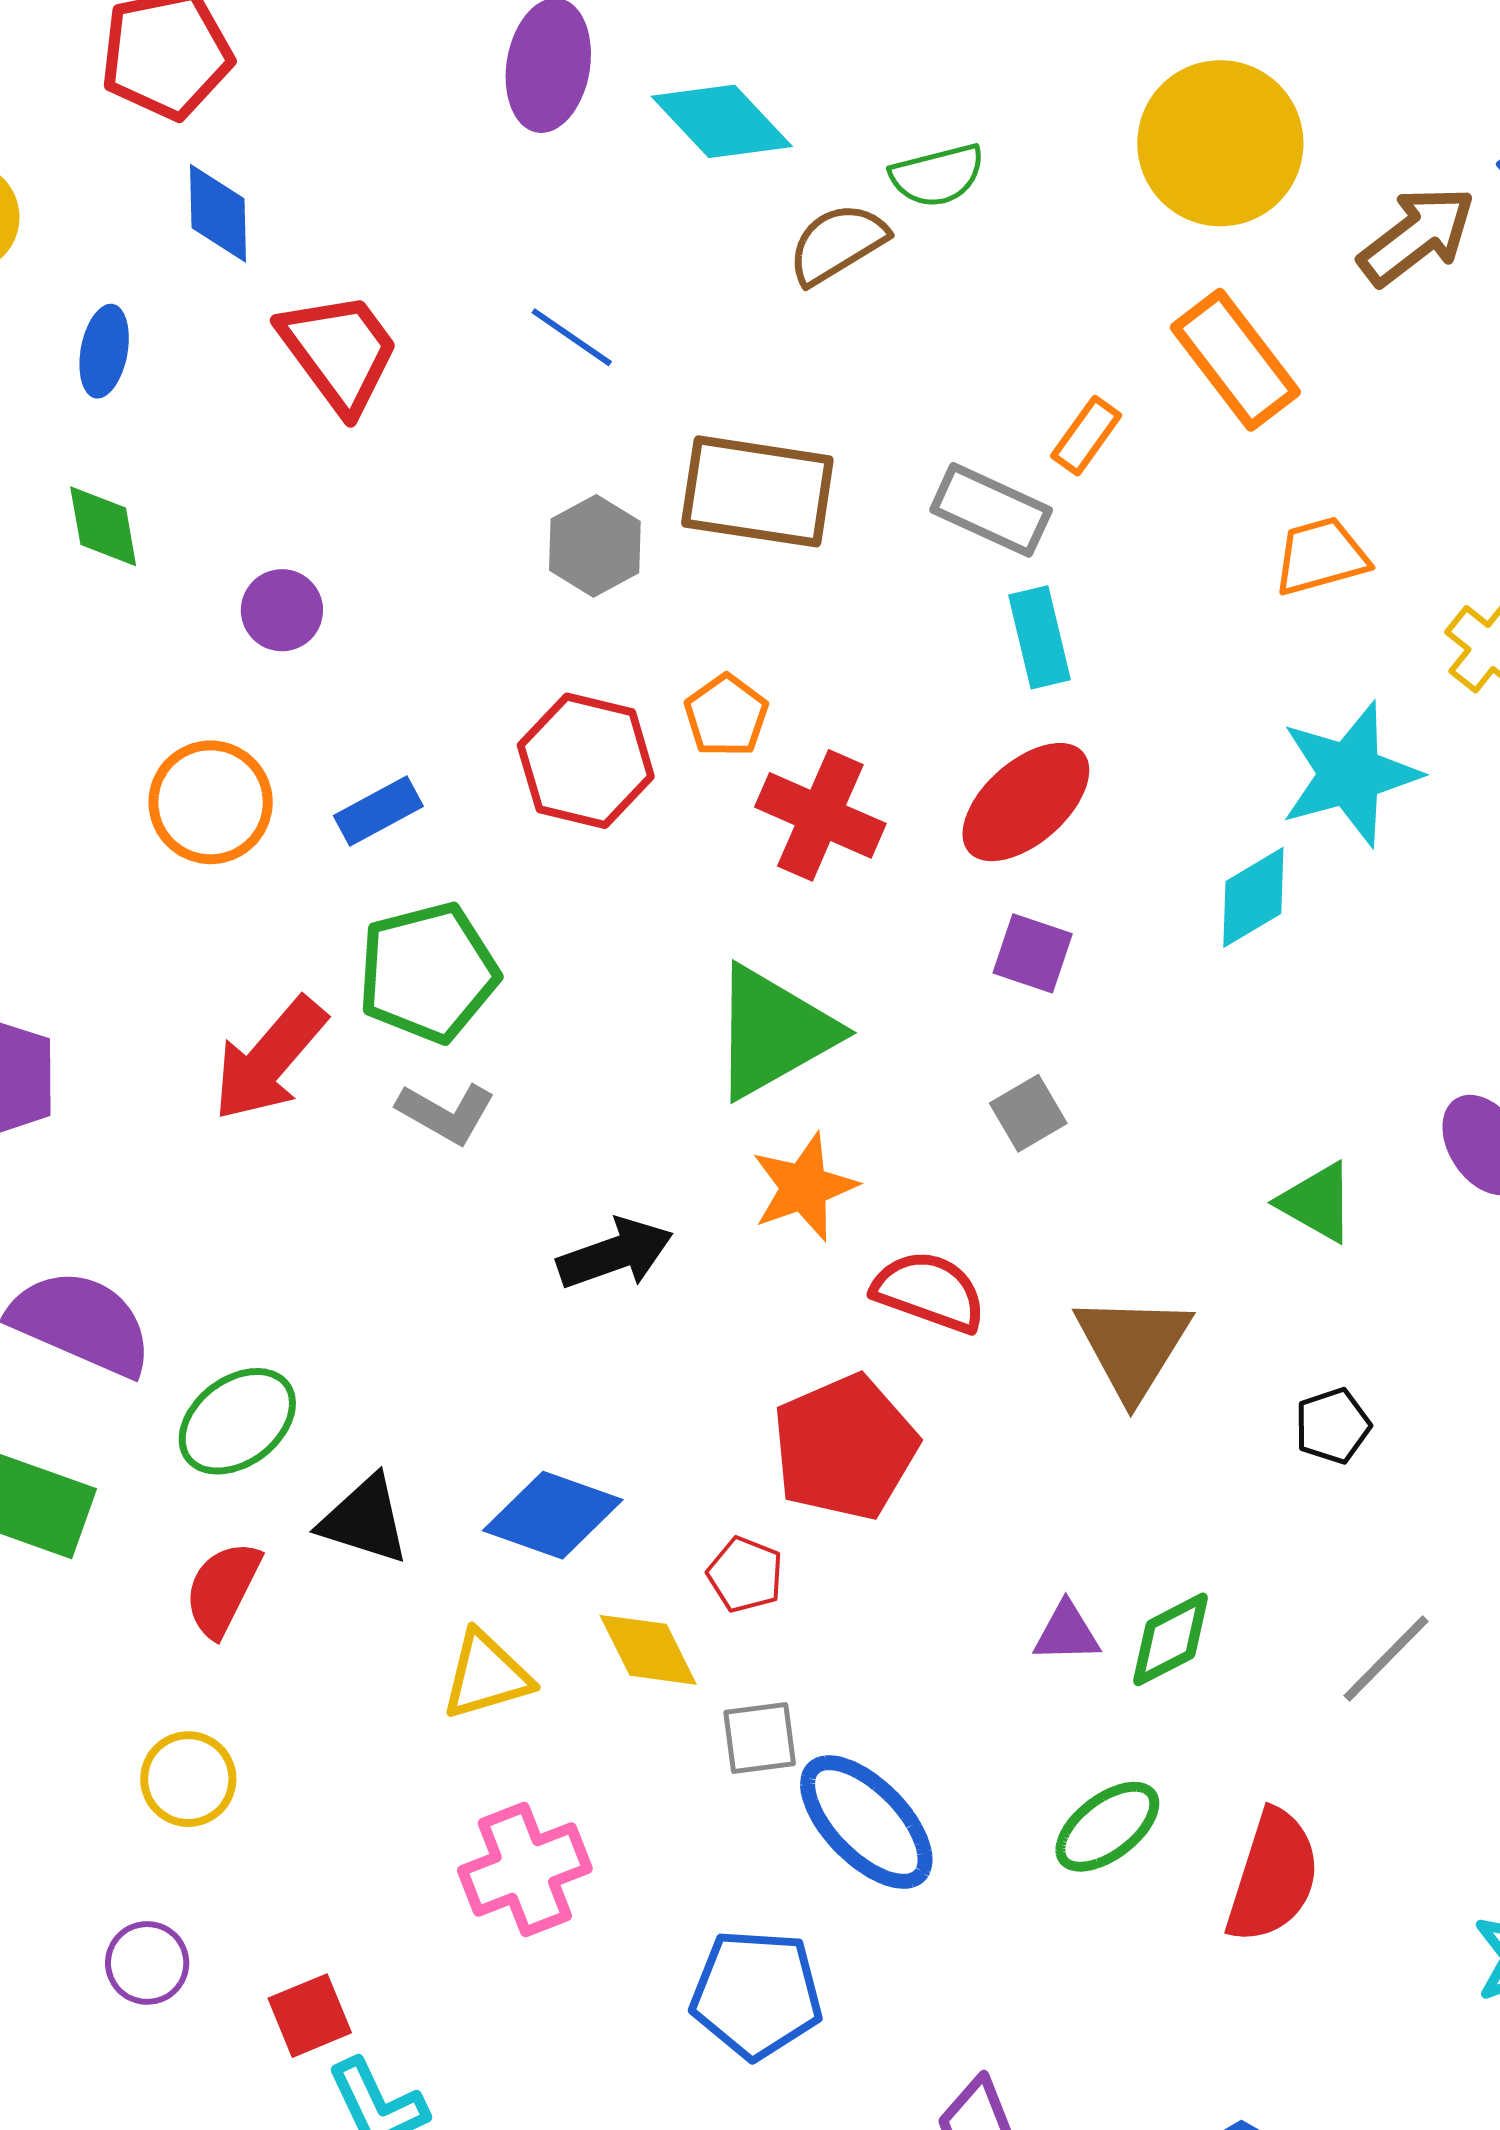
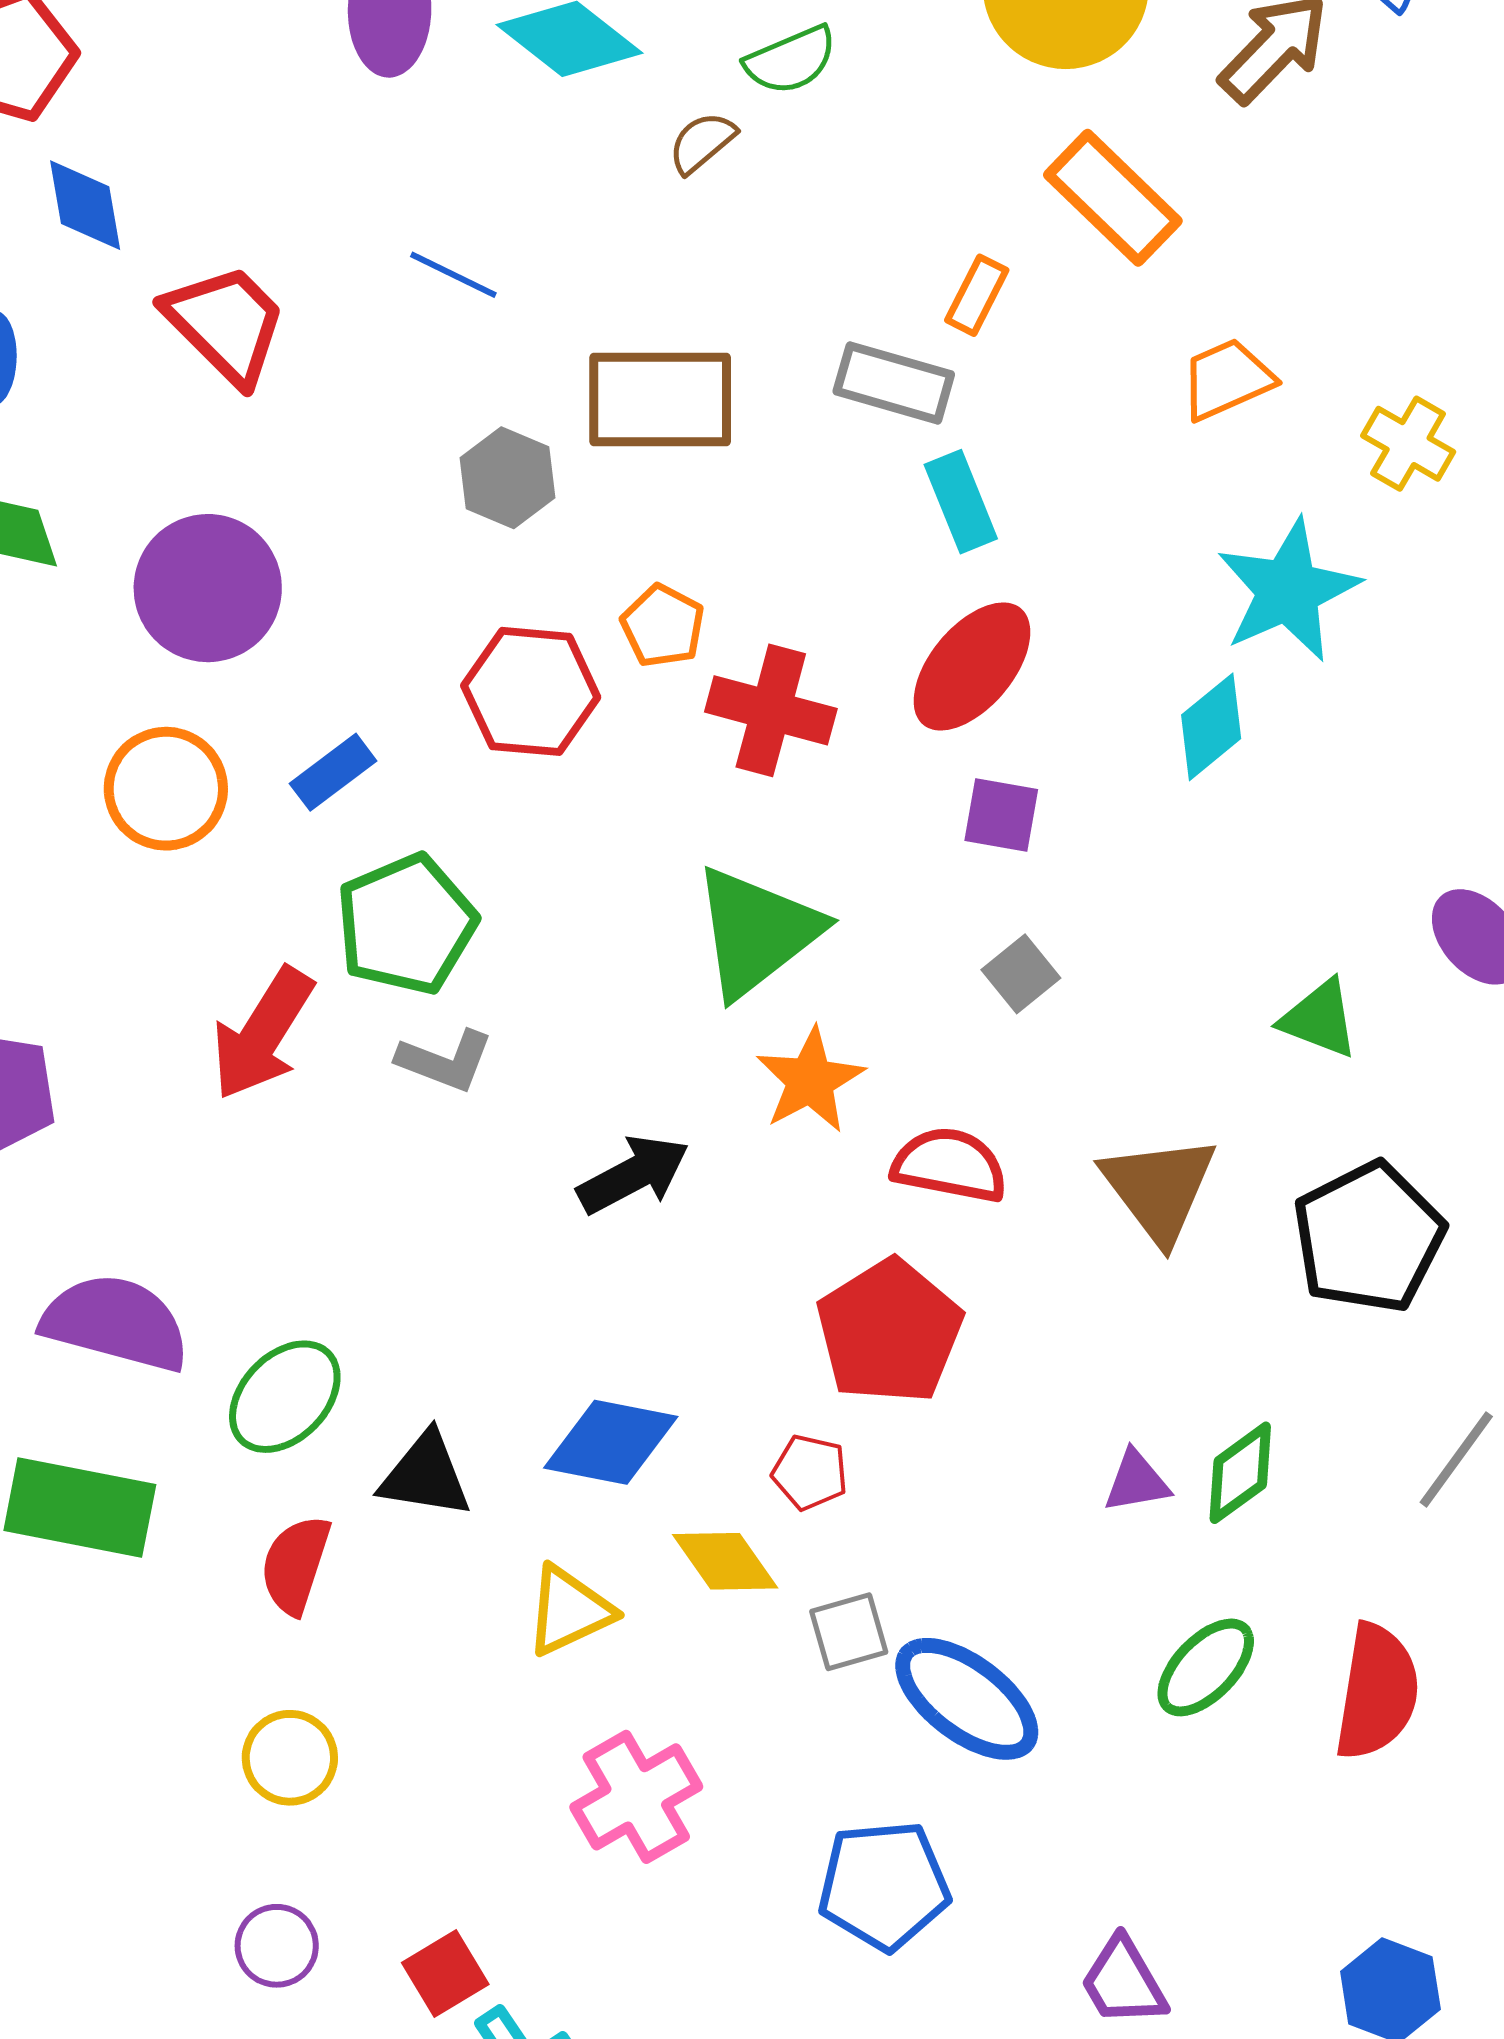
brown semicircle: (837, 244) -> (702, 142), size x0.7
purple circle: (282, 610) -> (208, 588), size x1.8
black pentagon: (1333, 1426) -> (1369, 1237), size x2.0

